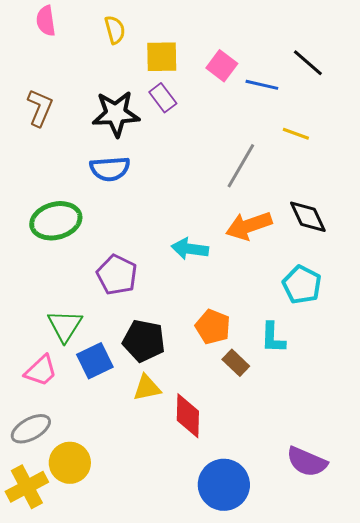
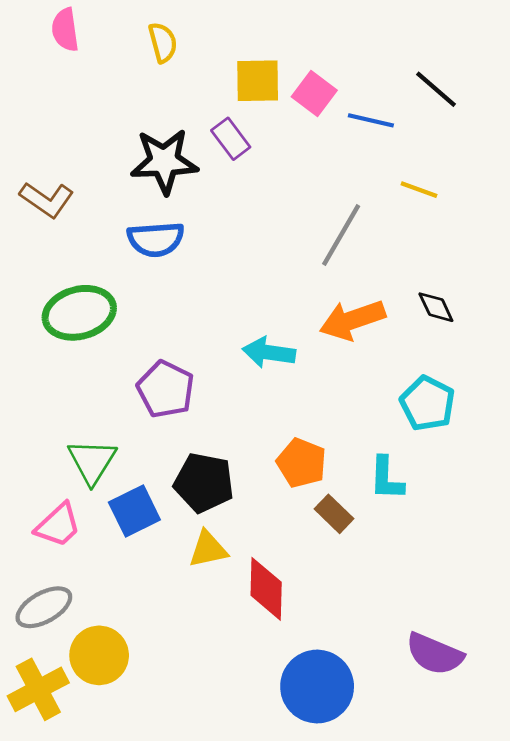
yellow square: (162, 57) -> (258, 81), moved
brown L-shape: (40, 108) -> (47, 200), moved, turned 102
black diamond: (308, 217) -> (436, 307), size x0.7

